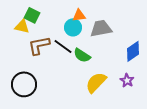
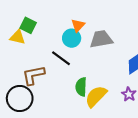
orange triangle: (79, 15) -> (78, 25), turned -40
brown L-shape: (39, 45) -> (33, 75), moved
green semicircle: (82, 55) -> (81, 87), moved, turned 60

